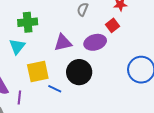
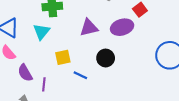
yellow square: (38, 71) -> (63, 57), size x0.7
black circle: (79, 72) -> (106, 58), size x0.7

